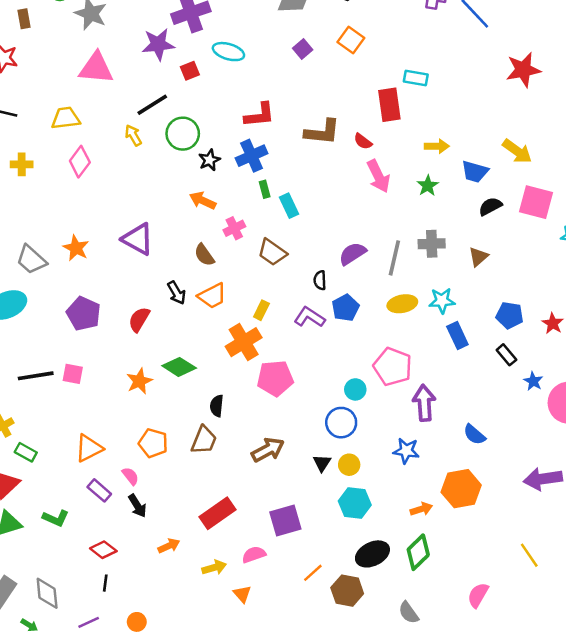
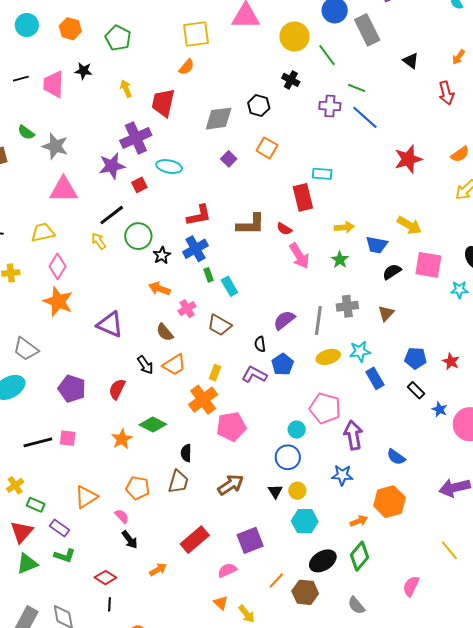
orange star: (76, 248) -> (58, 301), moved, size x1.4
purple rectangle: (99, 490) -> (60, 528), moved
yellow arrow: (214, 568) -> (247, 614), moved, turned 72

